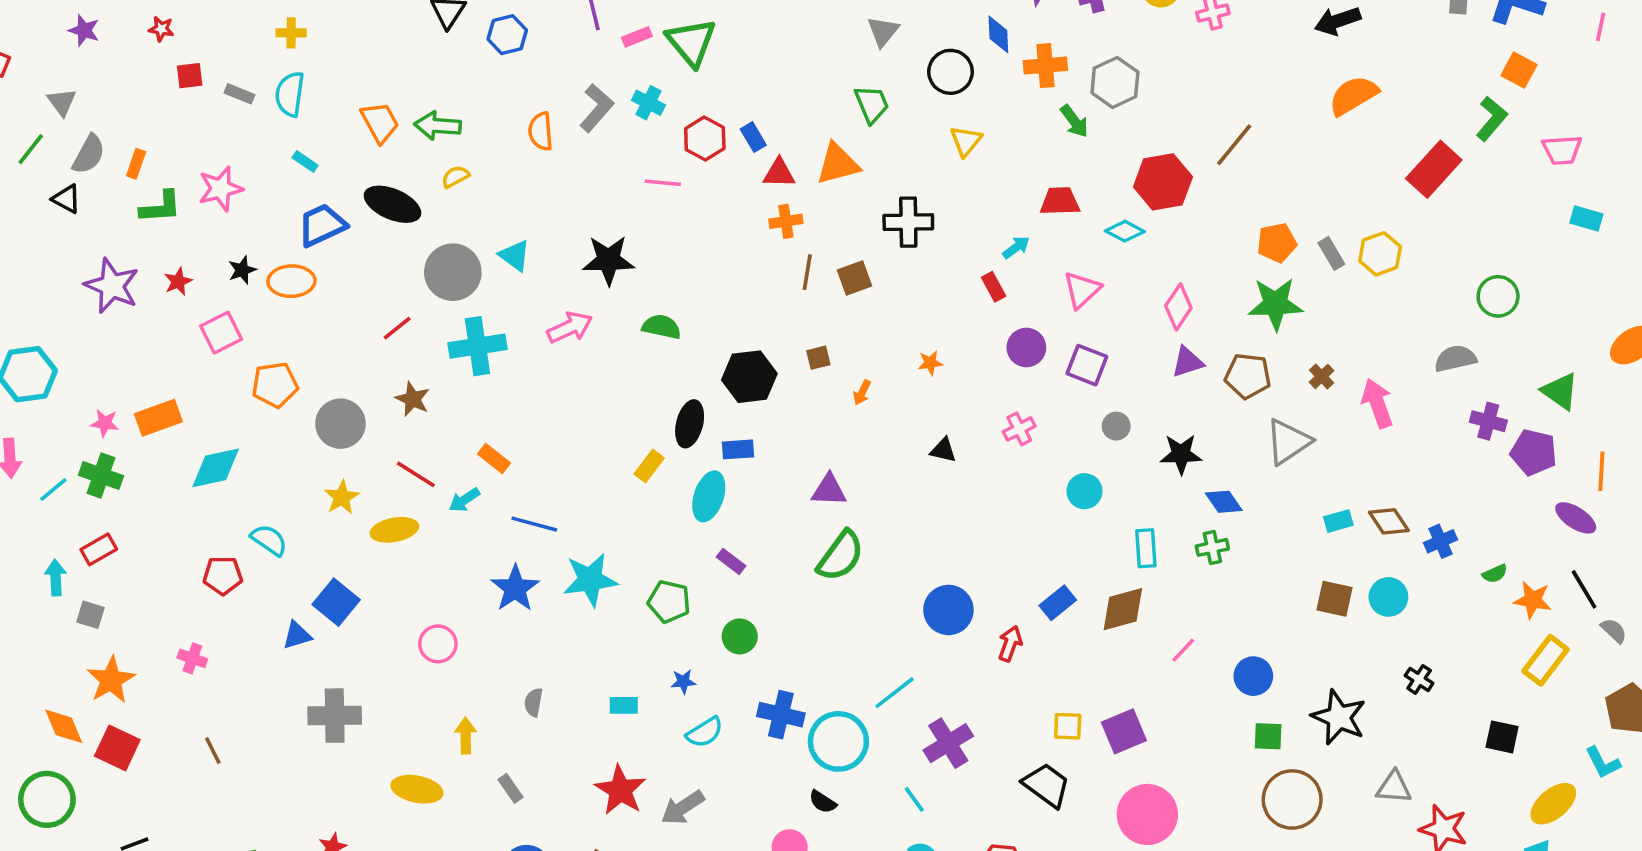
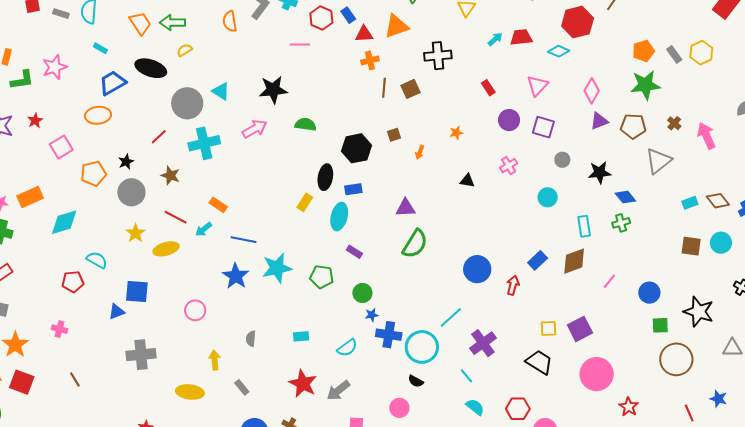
cyan arrow: (1016, 247) -> (495, 39), moved
black star: (242, 270) -> (126, 162), moved
blue square: (336, 602) -> (137, 292), turned -30
blue star: (683, 682) -> (372, 315), moved

